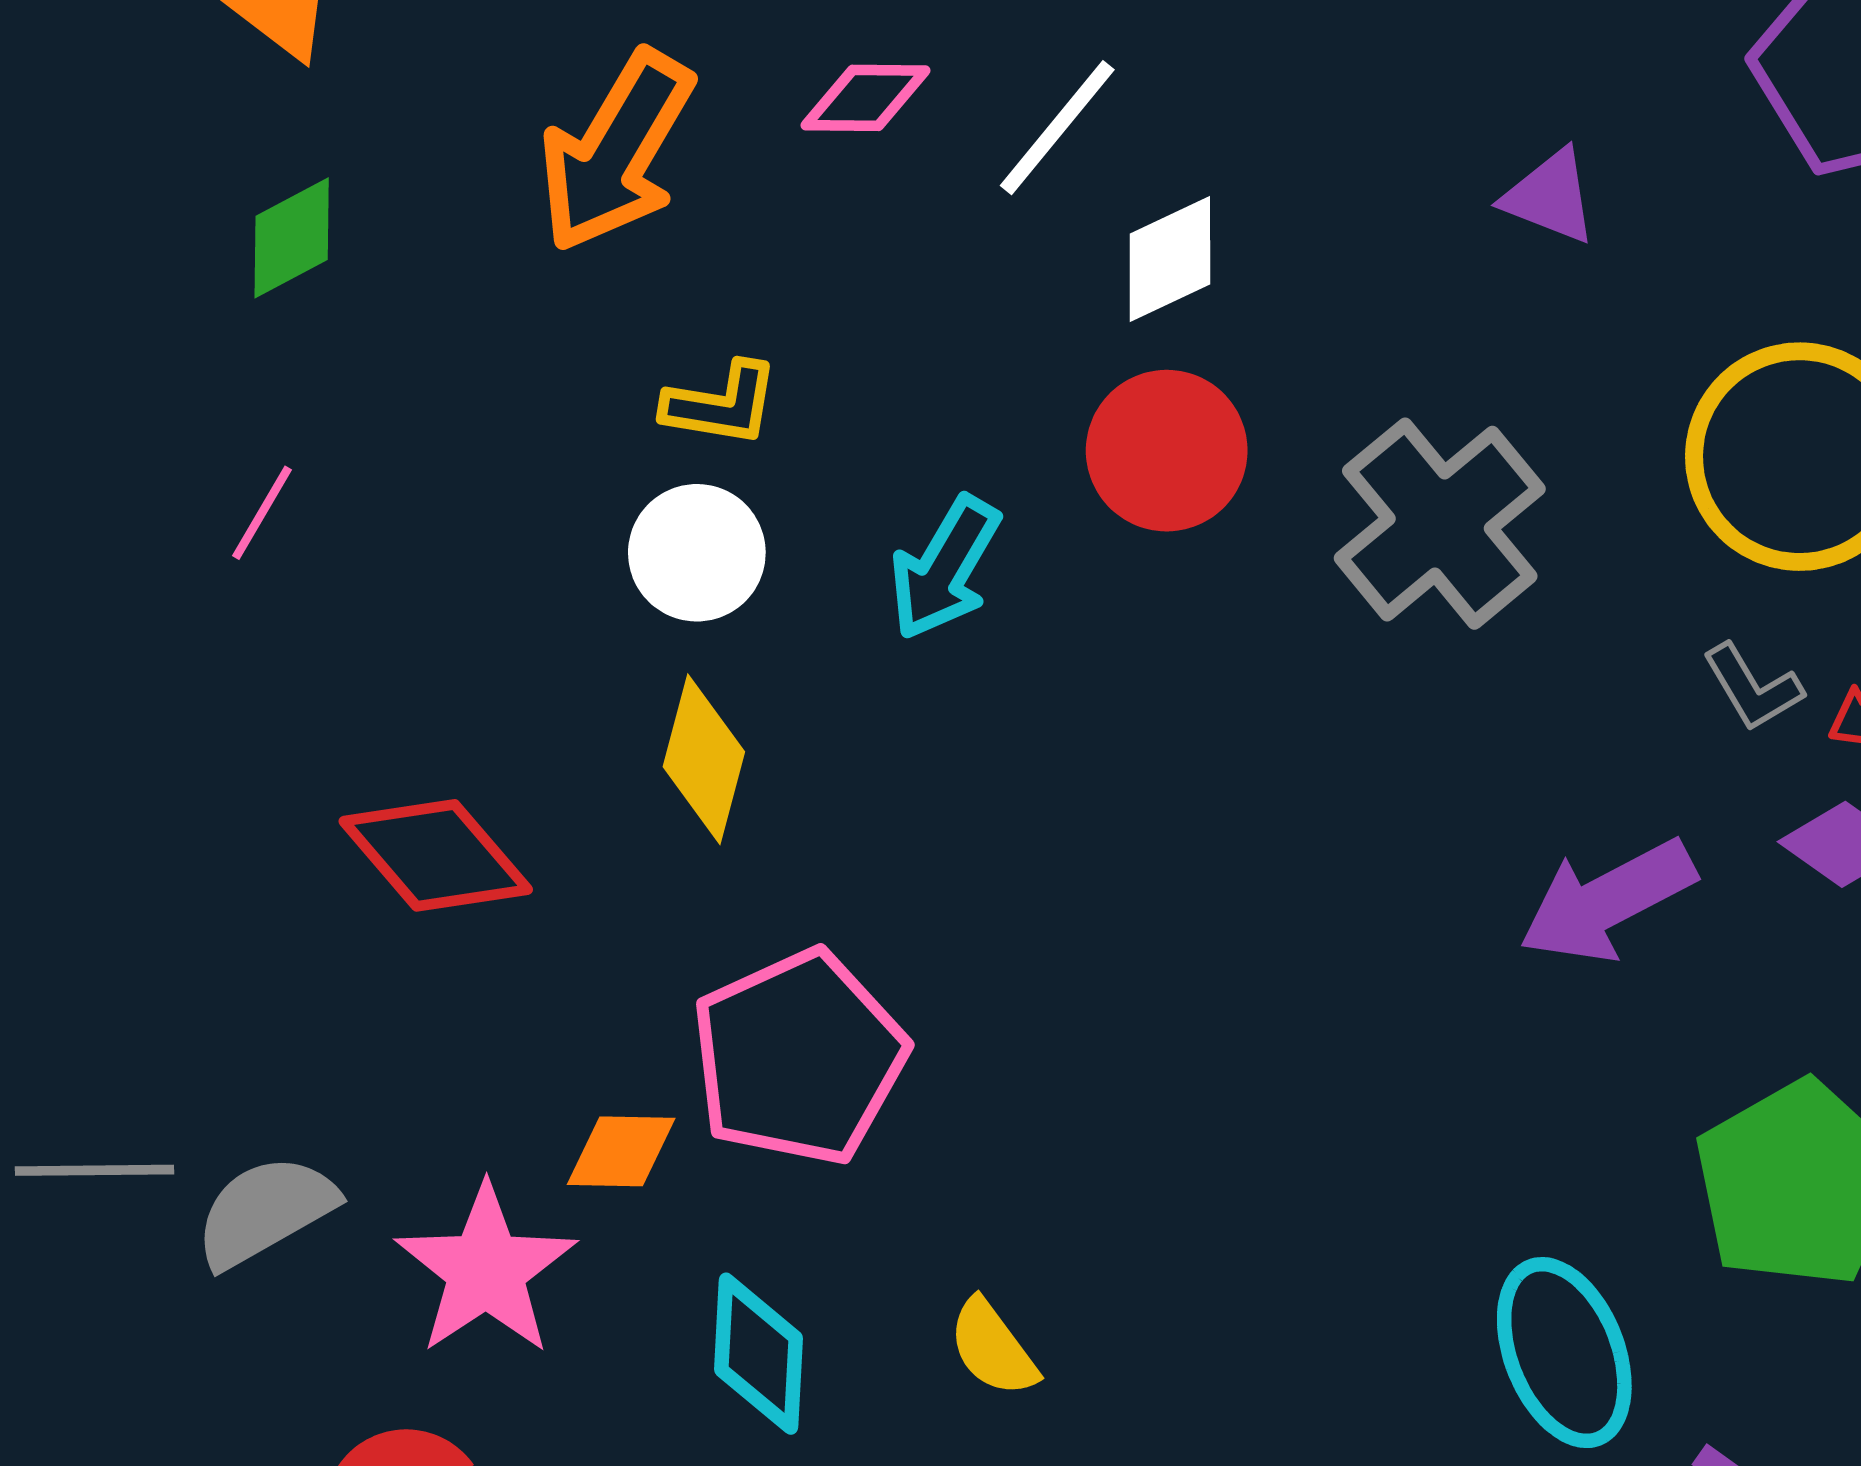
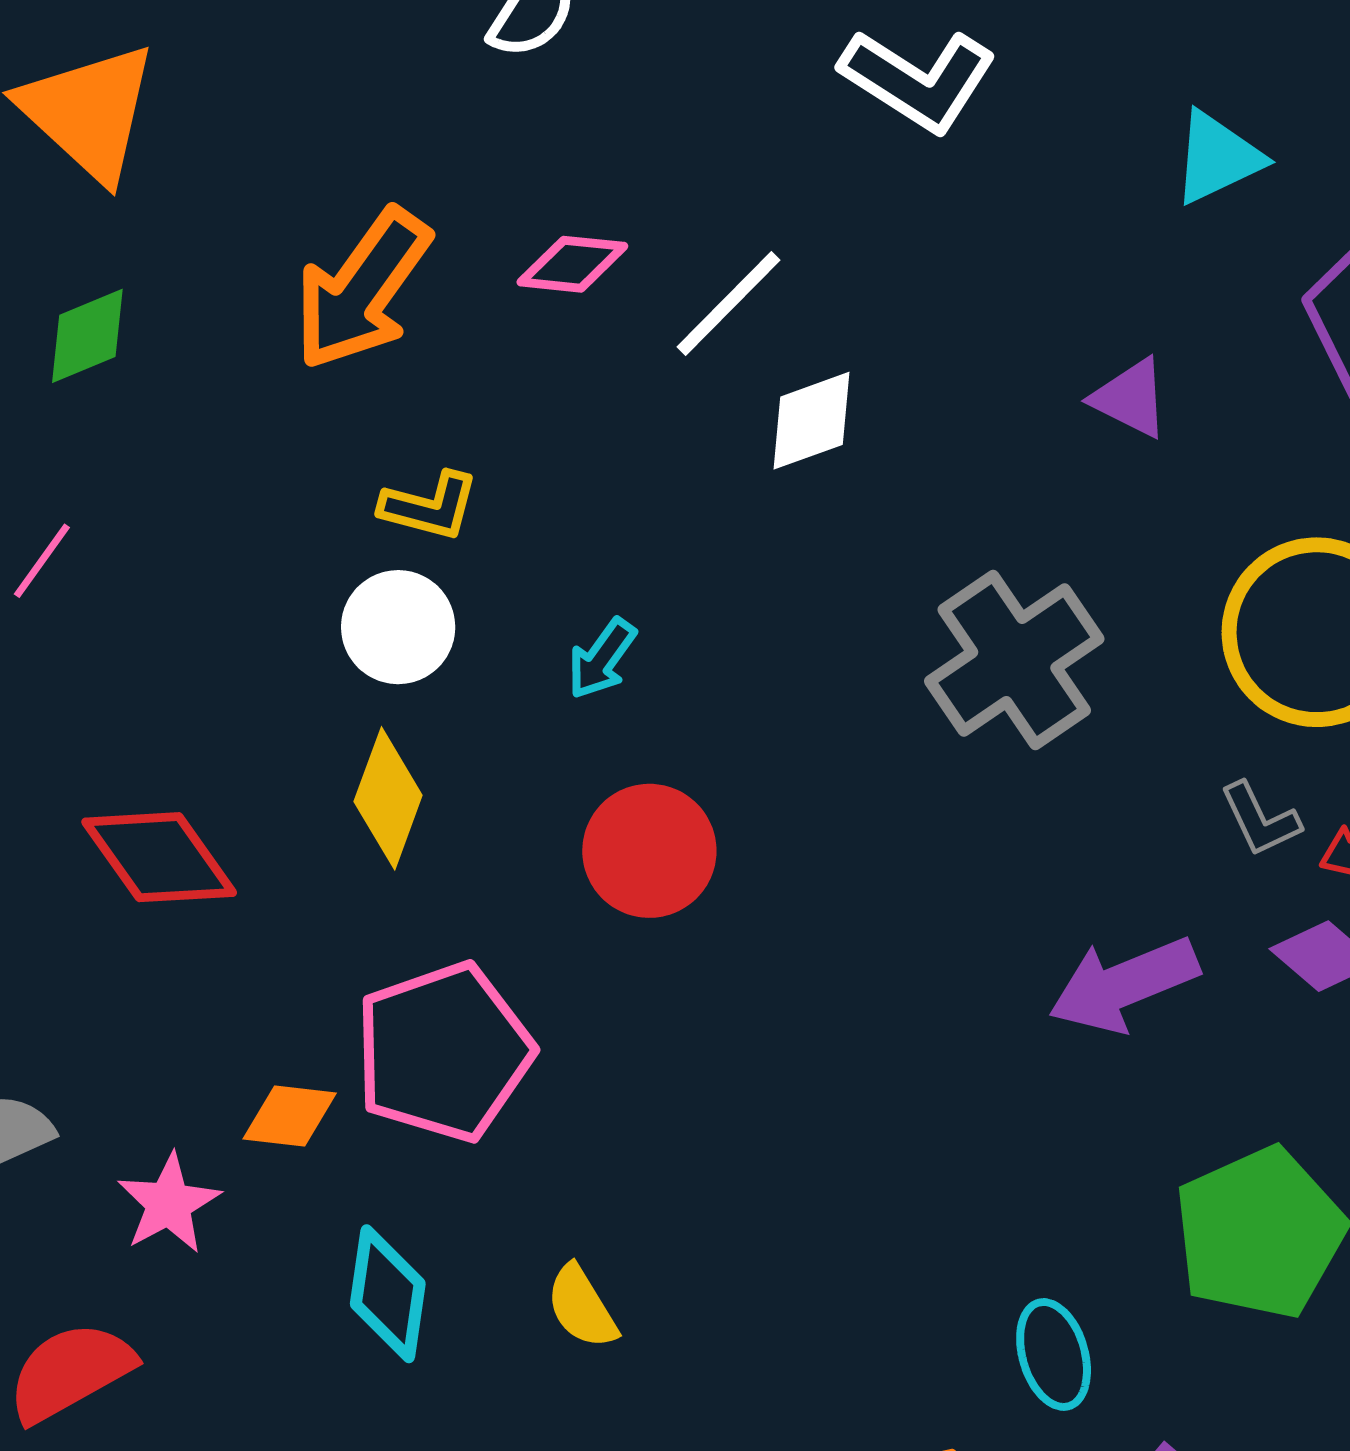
red circle: (1167, 451) -> (649, 851), moved
cyan arrow: (945, 568) -> (602, 659), size x0.7
pink star: (486, 1270) -> (169, 1204), size x0.7
cyan ellipse: (1564, 1353) -> (1054, 1354), size x0.7

